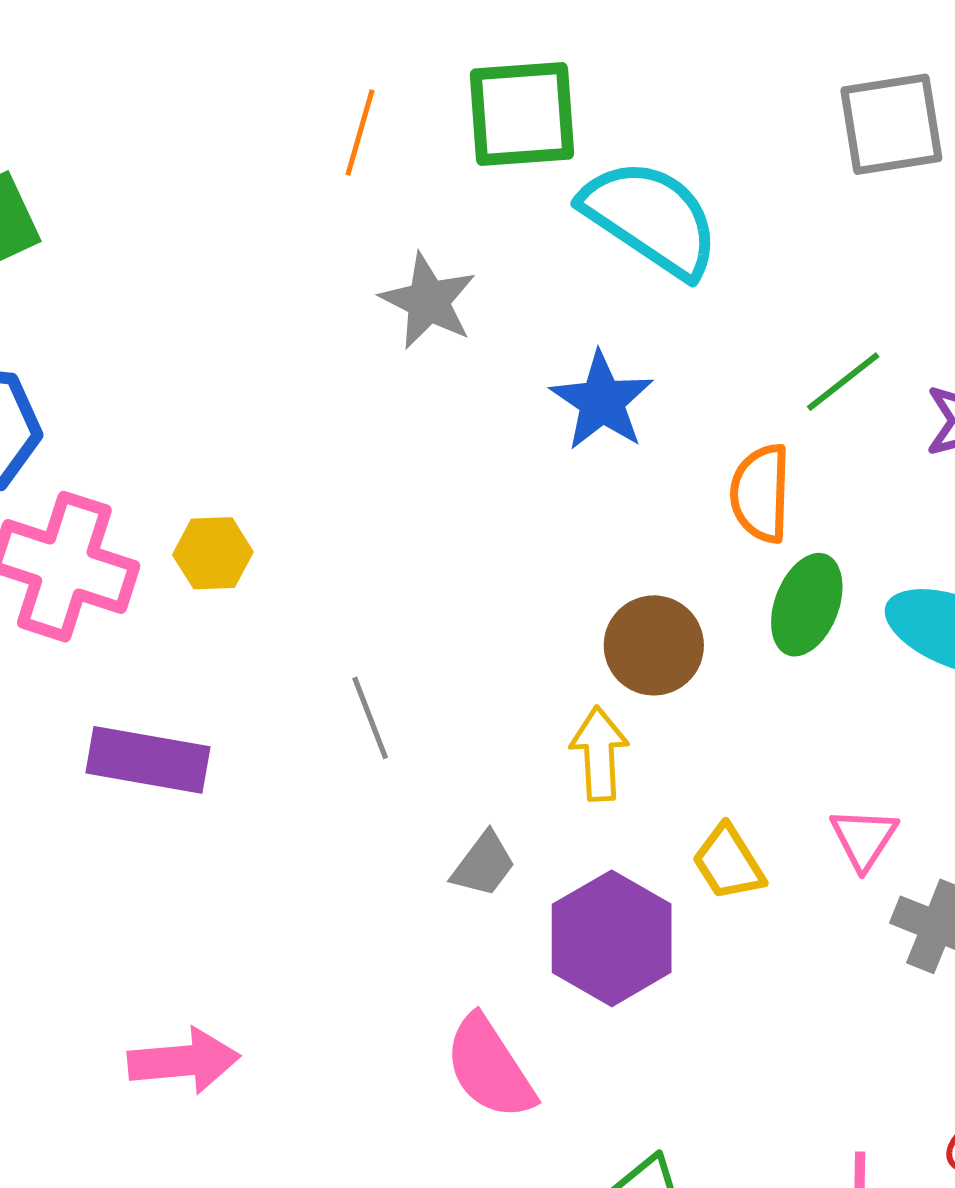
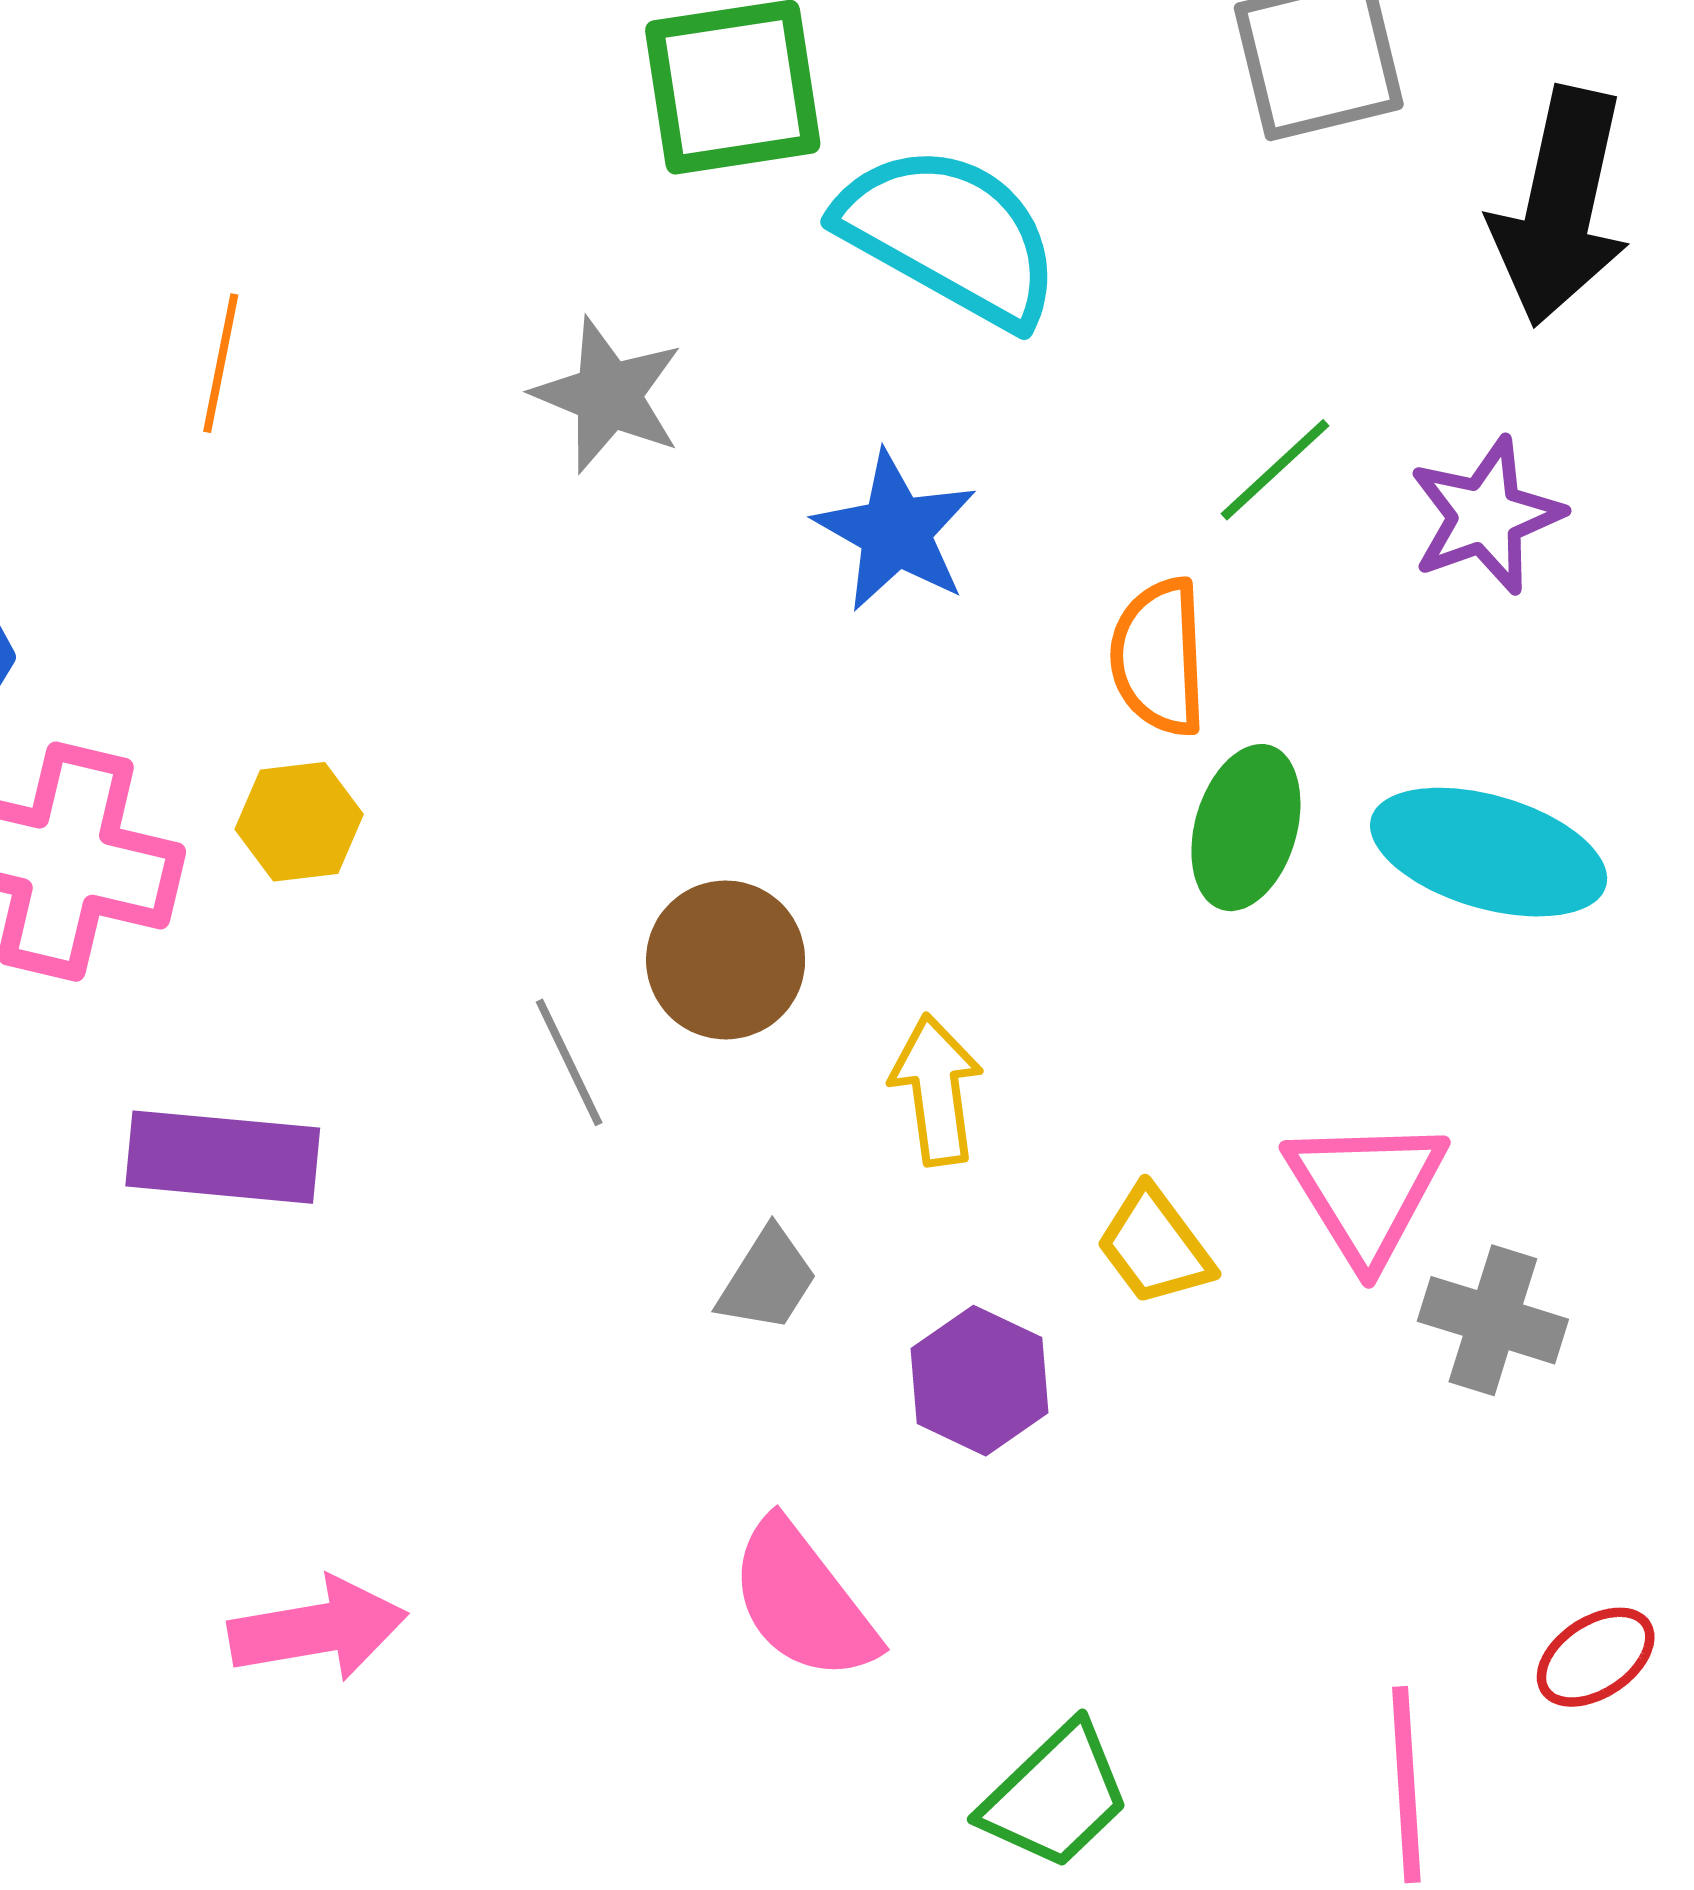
orange line: (360, 133) -> (221, 363), moved
brown circle: (654, 645) -> (726, 960), moved
pink triangle: (864, 839) -> (1366, 1190), size x1.5
purple hexagon: (612, 938) -> (980, 1381), size x0.7

